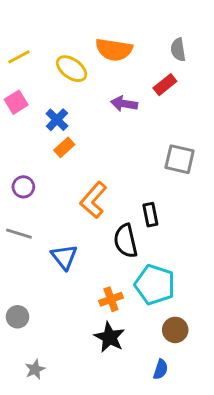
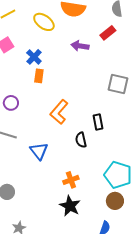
orange rectangle: (64, 147) -> (39, 76), turned -40
black semicircle: (126, 241) -> (81, 140), size x0.7
cyan pentagon: (155, 285) -> (118, 175), moved

